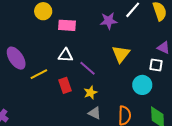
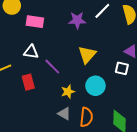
cyan circle: (142, 85) -> (95, 86), moved
yellow star: (90, 93) -> (68, 92), moved
gray triangle: (95, 113) -> (64, 114), moved

